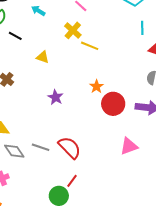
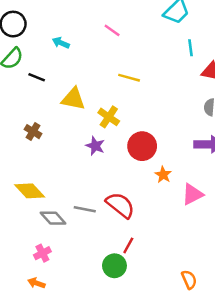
yellow cross: (73, 30) -> (109, 117), moved
yellow triangle: (43, 57) -> (73, 99), size x1.5
orange star: (96, 86) -> (163, 175), moved
red circle: (113, 104) -> (142, 146), moved

